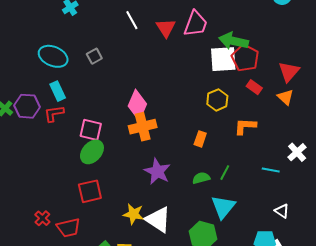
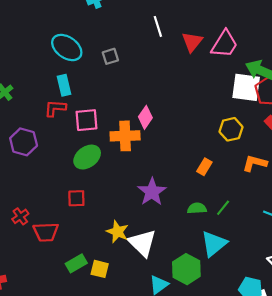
pink diamond: (137, 105) -> (145, 117), size x0.7
purple hexagon: (27, 106) -> (24, 142), moved
orange cross: (143, 127) -> (125, 136), moved
pink square: (91, 130) -> (87, 120), moved, turned -30
red square: (90, 191) -> (76, 198), size x0.7

